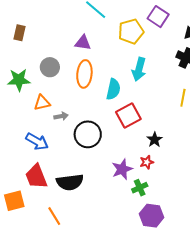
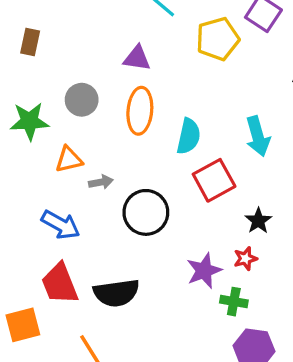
cyan arrow: (139, 69) -> (258, 136), moved, turned -30
green cross: (140, 188) -> (234, 302), turned 35

